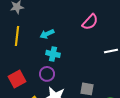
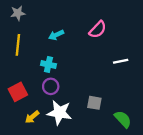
cyan arrow: (47, 34) -> (56, 35), moved
cyan cross: (53, 54) -> (48, 65), moved

